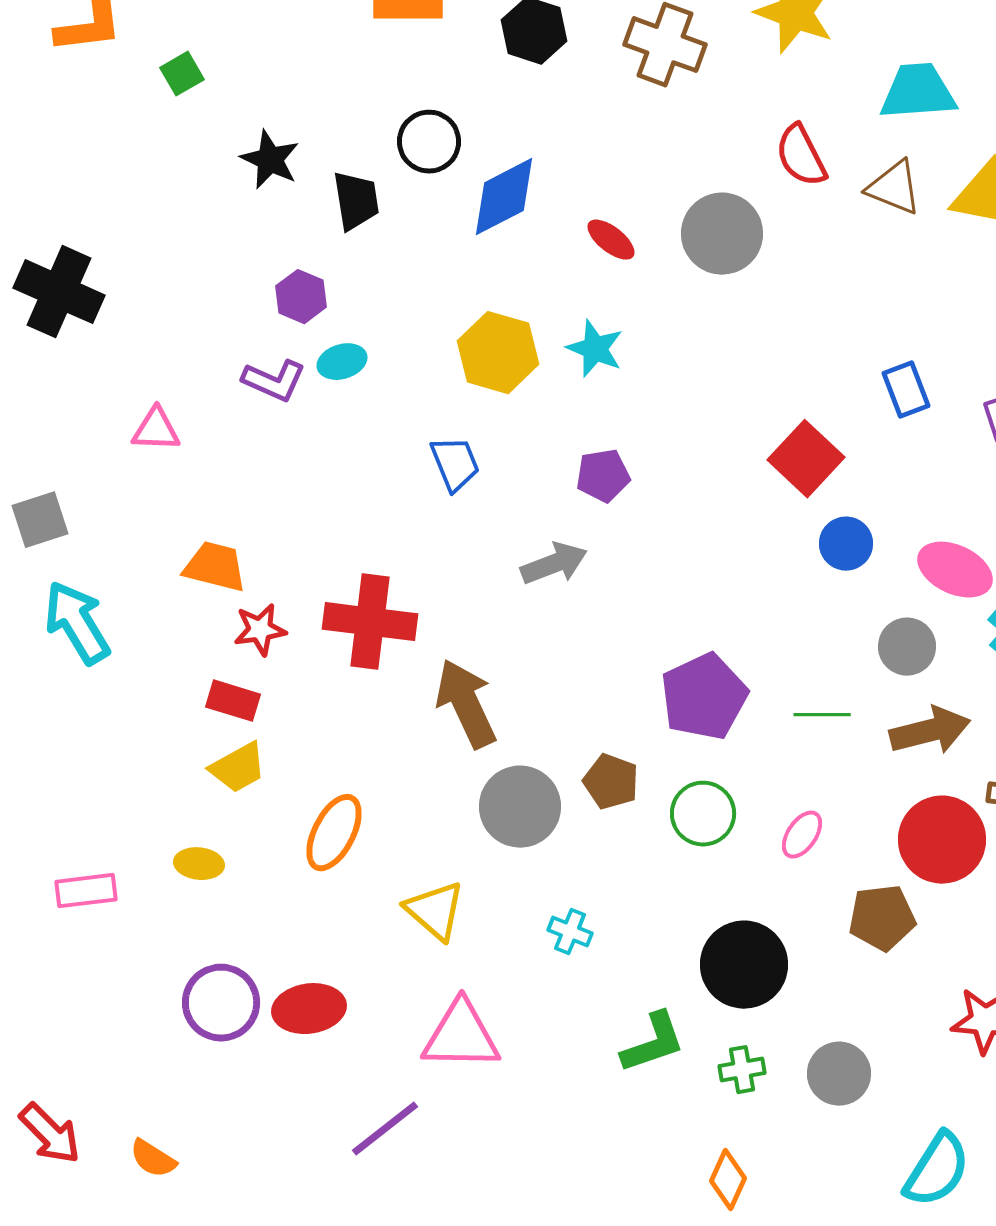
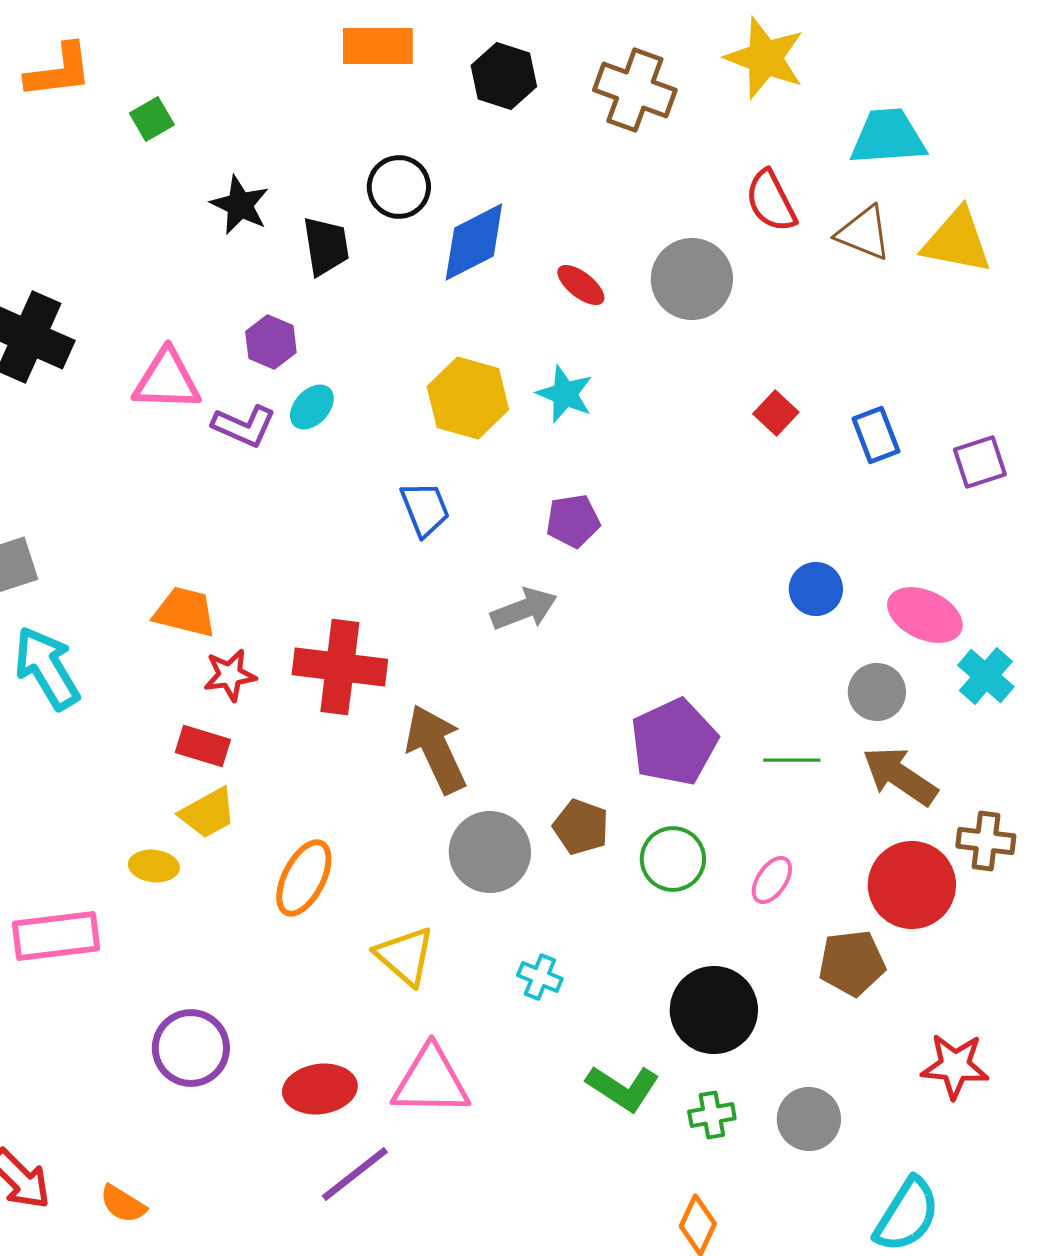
cyan ellipse: (342, 362) -> (312, 407), turned -30
pink triangle: (156, 430) -> (167, 380), moved, size x1.4
red square: (806, 459) -> (776, 413), moved, size x0.6
brown arrow: (930, 731) -> (900, 776), turned -132
yellow ellipse: (199, 864) -> (154, 866), moved
pink rectangle: (86, 891) -> (56, 936), size x1.4
red ellipse: (309, 1009) -> (320, 1089), moved
green L-shape: (653, 1043) -> (623, 1088), turned 52

